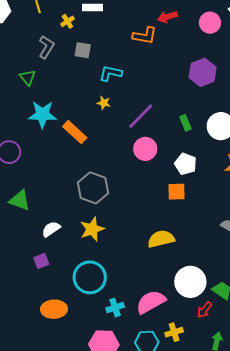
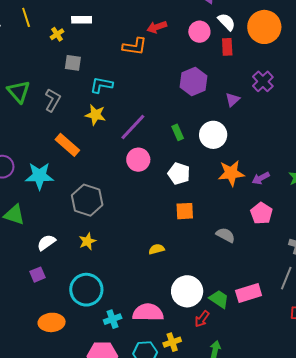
gray L-shape: (46, 47) -> (53, 100), moved
green triangle: (28, 77) -> (19, 92), size x1.4
yellow star: (104, 103) -> (95, 115), size x1.5
cyan star: (42, 114) -> (39, 176), moved
orange square: (177, 192) -> (185, 211), moved
yellow star: (92, 229) -> (87, 241), size x0.7
yellow semicircle: (161, 239) -> (157, 249), size x0.6
pink semicircle: (151, 302) -> (148, 312), turned 32

